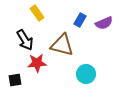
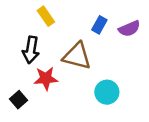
black arrow: (25, 40) -> (31, 50), turned 40
black square: (15, 80) -> (18, 100), turned -32

